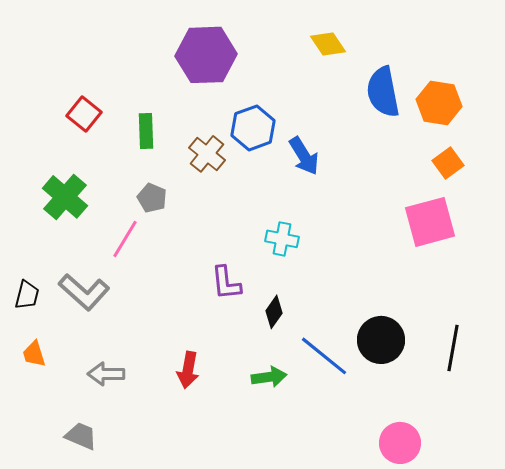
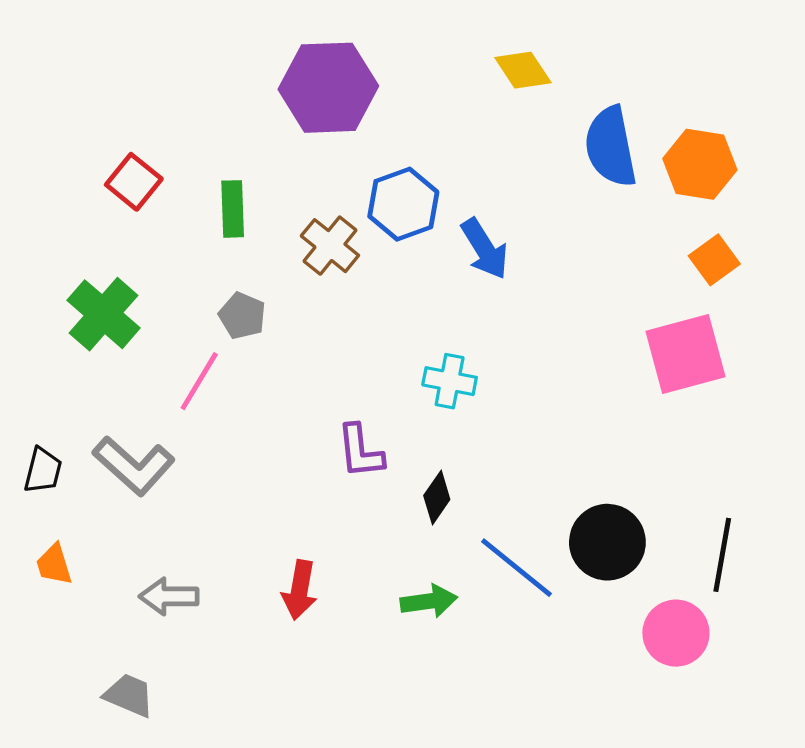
pink circle: (400, 443) -> (676, 633), moved

